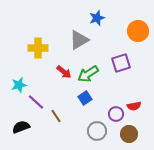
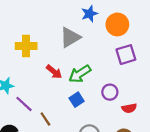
orange circle: (138, 31) -> (117, 24), moved
purple square: (121, 63) -> (126, 55), moved
purple circle: (116, 114) -> (110, 92), moved

